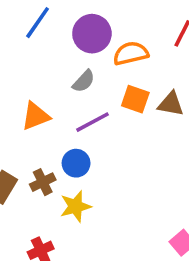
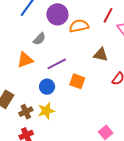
gray semicircle: (84, 81) -> (39, 39), moved
orange square: (135, 99) -> (77, 81), moved
brown cross: (43, 182) -> (26, 112), moved

